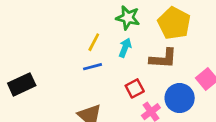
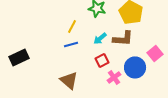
cyan arrow: (125, 48) -> (100, 38), moved, turned -152

